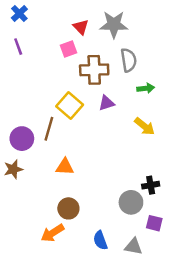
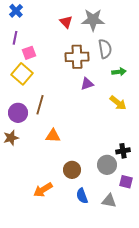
purple line: (18, 47) -> (15, 38), turned 32
pink square: (68, 49) -> (29, 53), moved
yellow square: (70, 105) -> (22, 74), moved
brown circle: (68, 208) -> (72, 170), moved

